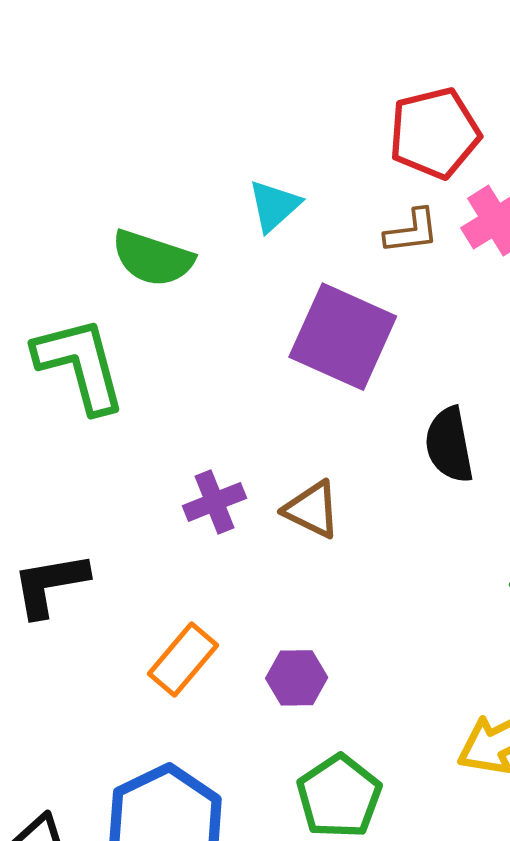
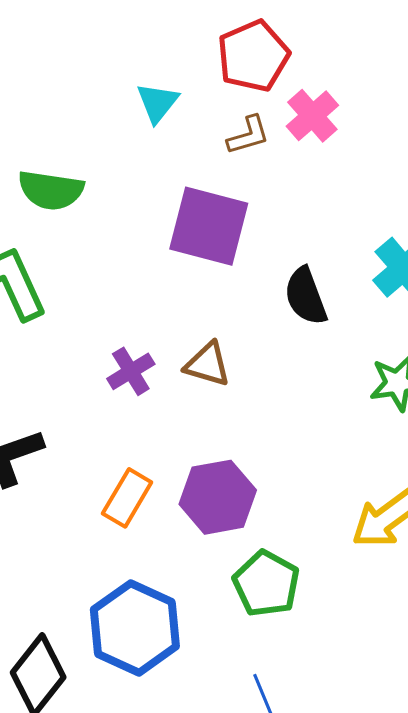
cyan triangle: (274, 206) -> (157, 103), moved
purple hexagon: (297, 678) -> (218, 497), size x1.6

